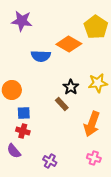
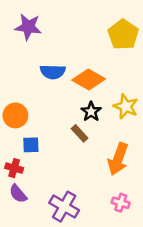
orange diamond: (69, 44) -> (89, 79), moved
yellow star: (98, 83) -> (126, 106), turned 30
red cross: (23, 131) -> (14, 168), moved
purple cross: (50, 161) -> (64, 207), size x1.6

